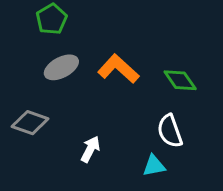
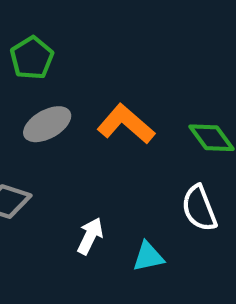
cyan triangle: (154, 166) -> (148, 257), moved

